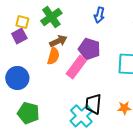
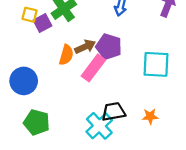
purple square: (19, 36) -> (43, 23), moved
brown arrow: (58, 41) -> (85, 47), moved
black trapezoid: (93, 104) -> (113, 112), turned 75

